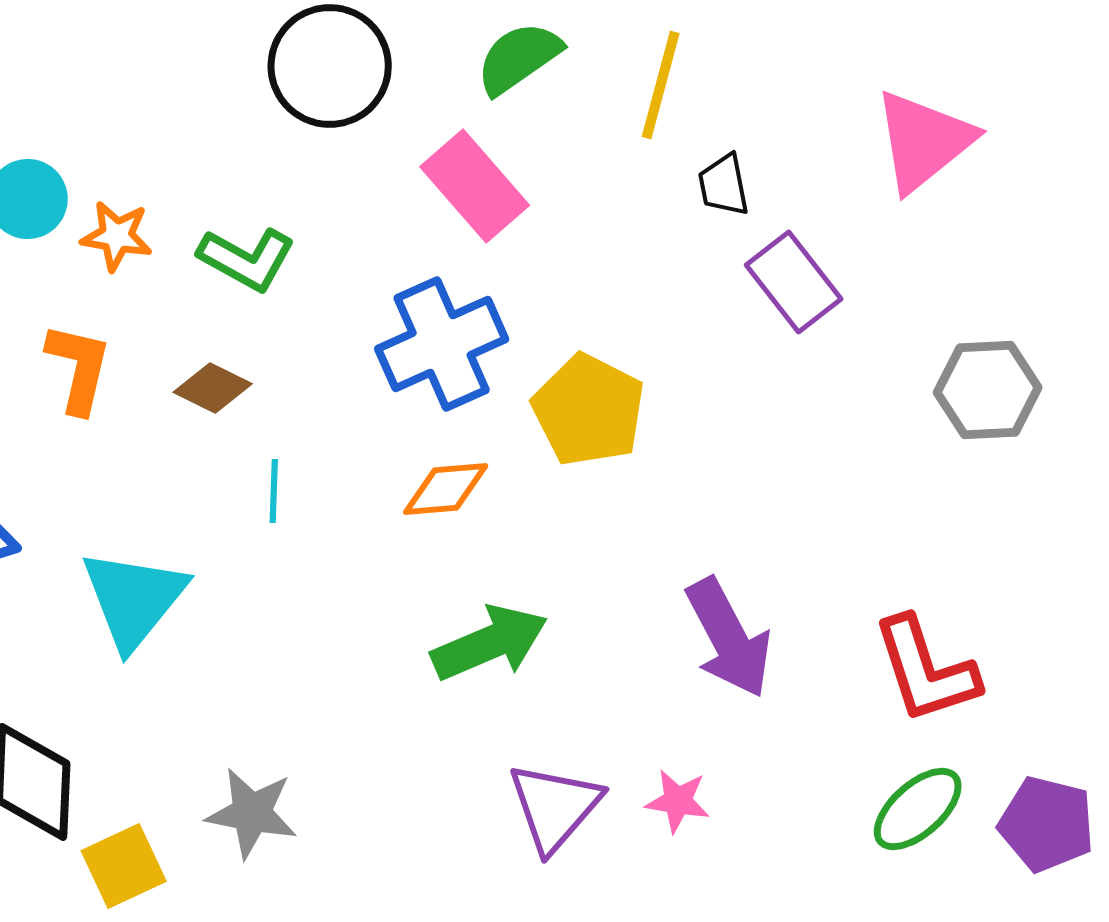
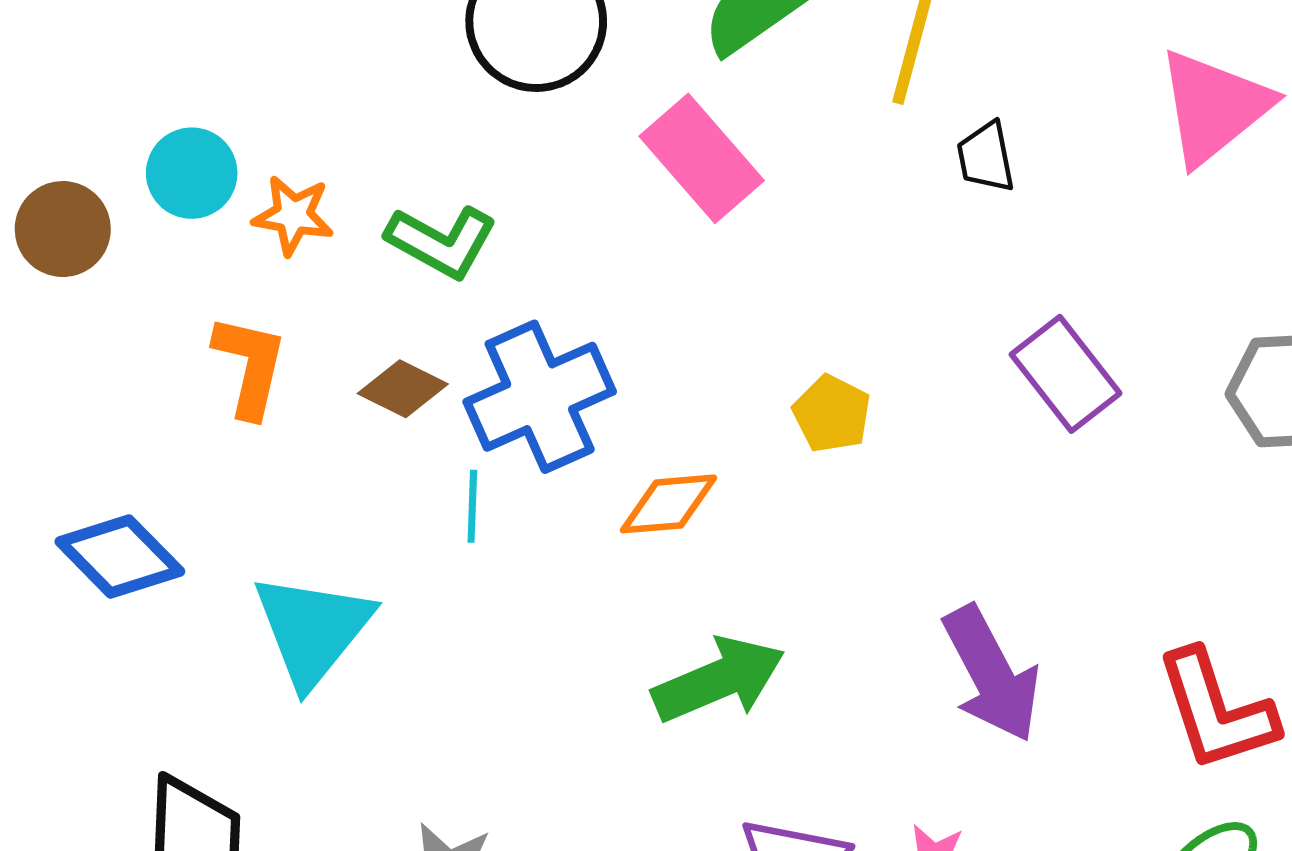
purple rectangle: (794, 282) -> (1066, 374), moved
blue cross: (442, 344) -> (540, 397), moved
yellow pentagon: (589, 410) -> (832, 414), size x0.6

